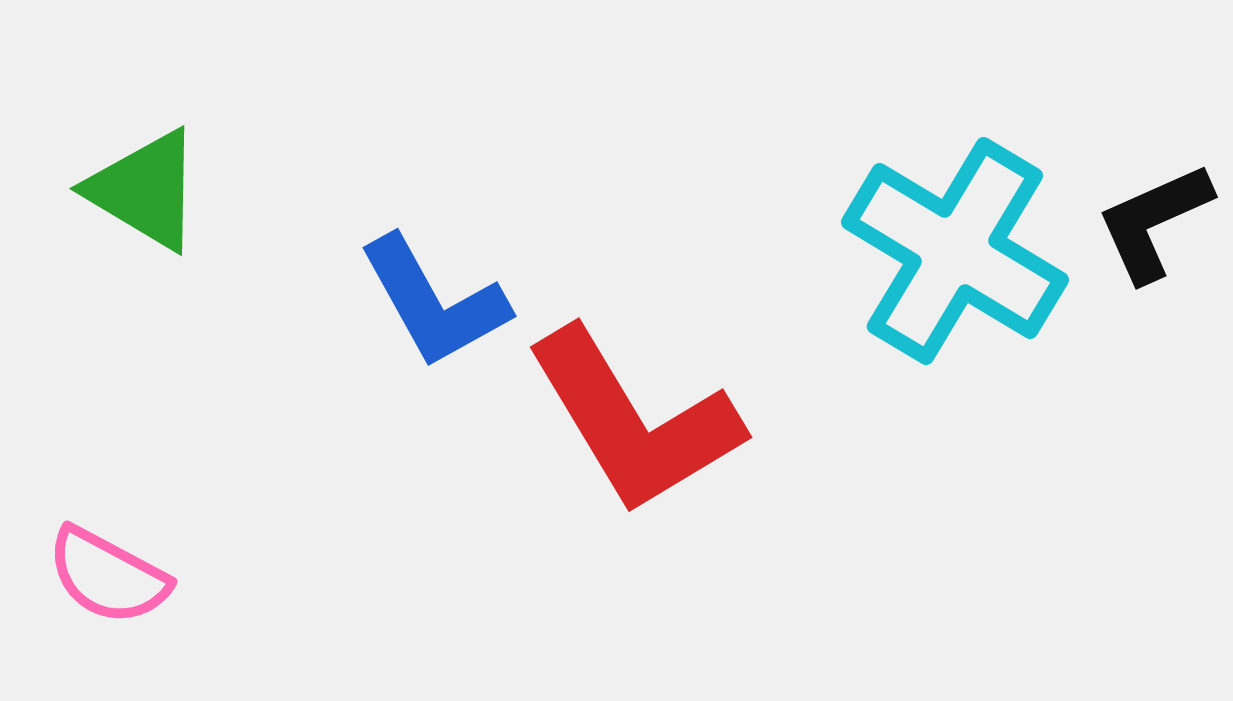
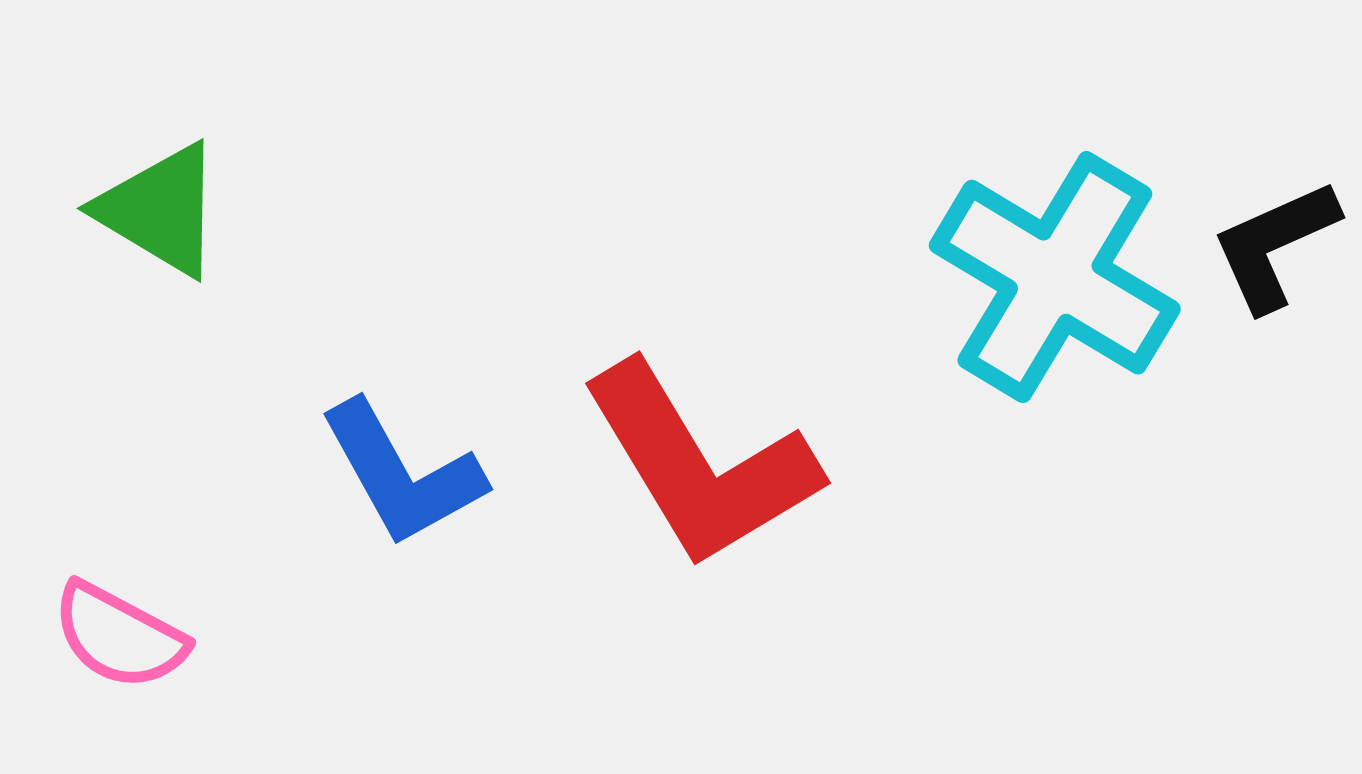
blue L-shape: (434, 302) -> (402, 474), moved

